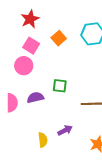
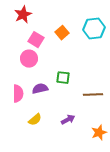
red star: (30, 19) -> (23, 15), moved
yellow semicircle: (43, 140) -> (35, 120), moved, turned 56

